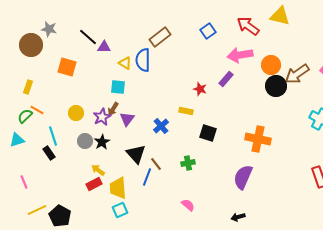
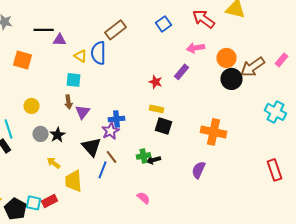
black line: (88, 37) -> (44, 30), turned -42
pink arrow: (240, 55) -> (196, 48), size x0.7
brown arrow: (113, 109) -> (68, 102), turned -40
yellow rectangle: (186, 111) -> (156, 109), moved
purple star: (102, 117) -> (110, 131), moved
blue cross: (161, 126) -> (116, 119), turned 35
purple semicircle: (243, 177) -> (198, 170), size x0.7
red rectangle: (94, 184) -> (50, 201), moved
cyan square: (120, 210) -> (34, 203), moved, turned 35
black arrow: (238, 217) -> (154, 160), moved

